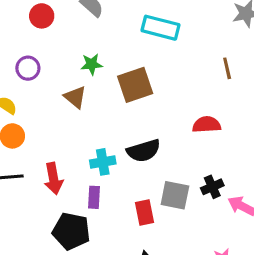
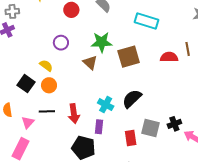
green star: (92, 64) -> (102, 42), size x1.5
red semicircle: (207, 125) -> (169, 57), moved
black semicircle: (144, 151) -> (132, 99), turned 150
cyan cross: (103, 162) -> (106, 105), turned 35

